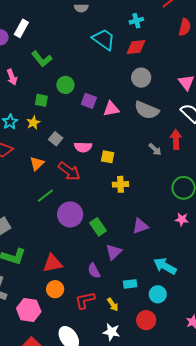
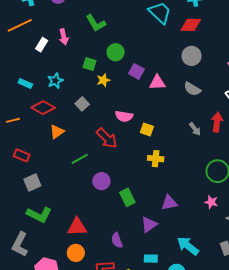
gray semicircle: (147, 110) -> (192, 89), size x0.7
yellow star: (33, 123) -> (103, 80), moved
gray square: (56, 139) -> (82, 104), moved
orange triangle: (37, 164) -> (57, 132), moved
purple circle: (70, 214) -> (101, 181), size x0.7
purple triangle: (114, 252) -> (149, 225), moved

